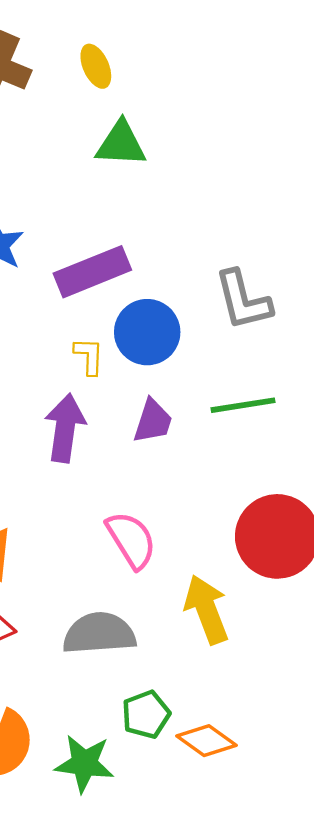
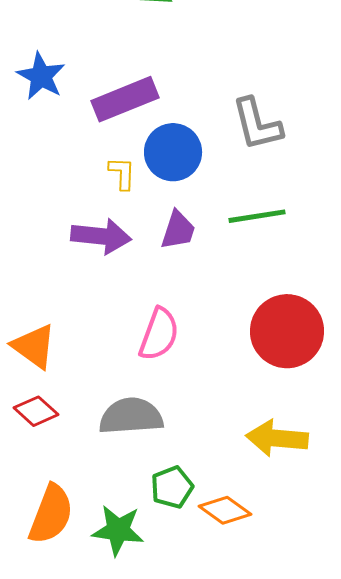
purple arrow: (65, 428) -> (101, 236), turned 88
pink semicircle: (131, 540) -> (159, 334), turned 52
yellow arrow: (207, 609) -> (277, 438), moved, turned -64

